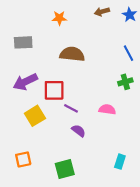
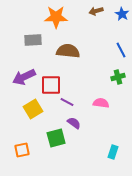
orange star: (59, 18) -> (56, 17), size x1.6
gray rectangle: (23, 42) -> (33, 40), moved
green square: (65, 169) -> (56, 138), moved

